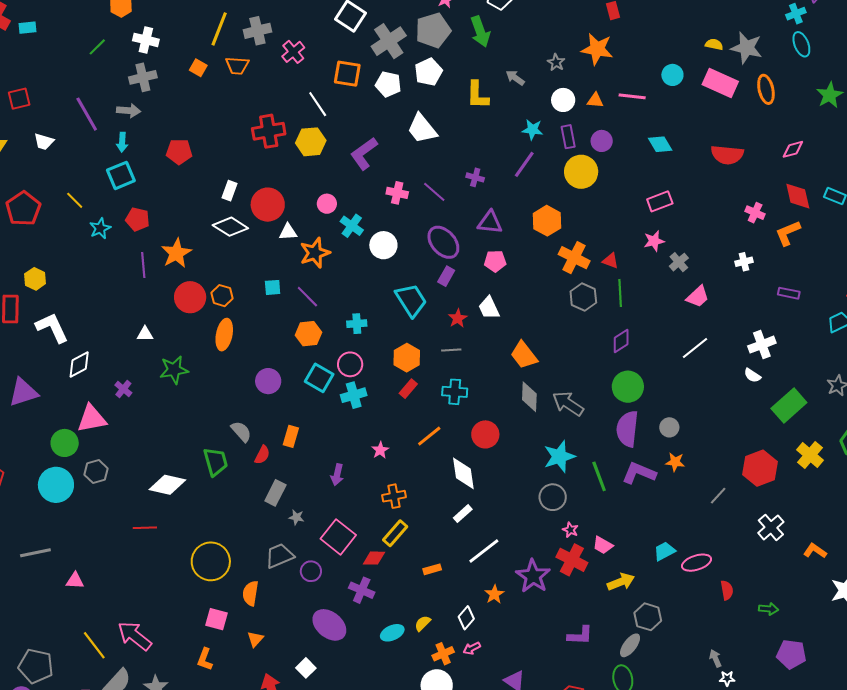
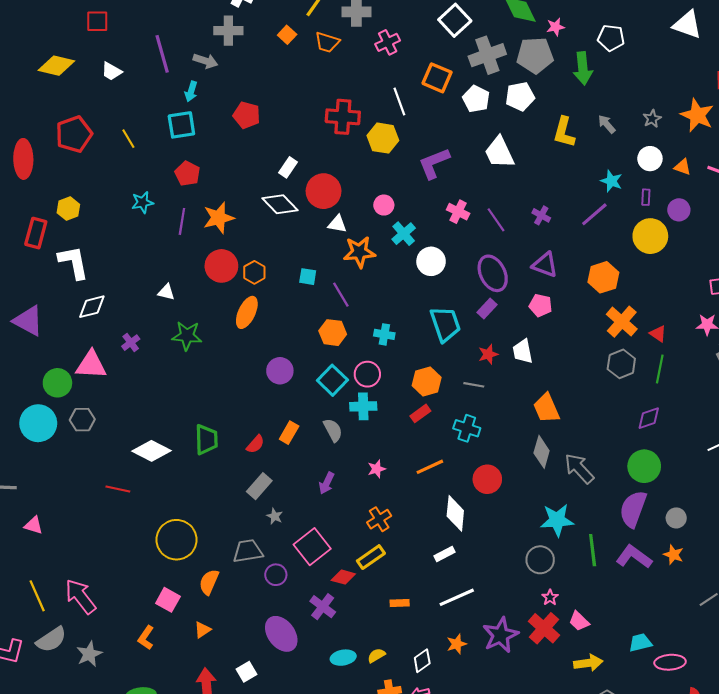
purple rectangle: (568, 137) -> (646, 197), size x0.7
cyan star: (100, 228) -> (143, 202), moved
purple triangle: (23, 392) -> (28, 321), turned 32
gray semicircle: (241, 431) -> (333, 430), moved
orange cross: (394, 496) -> (379, 519), turned -35

